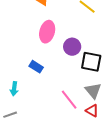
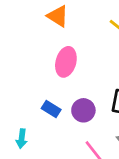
purple circle: (72, 47) -> (83, 110), moved

